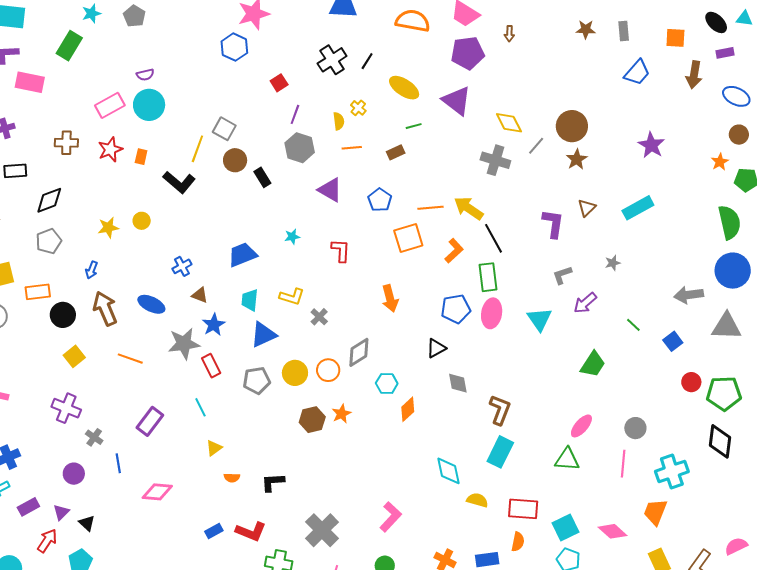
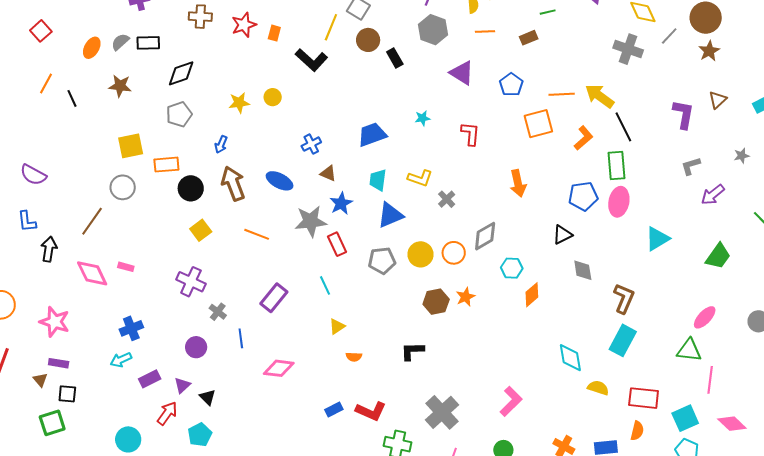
cyan triangle: (539, 319) -> (657, 239), moved, turned 32
pink line: (623, 464) -> (710, 380), moved
black L-shape: (273, 482) -> (412, 351), moved

